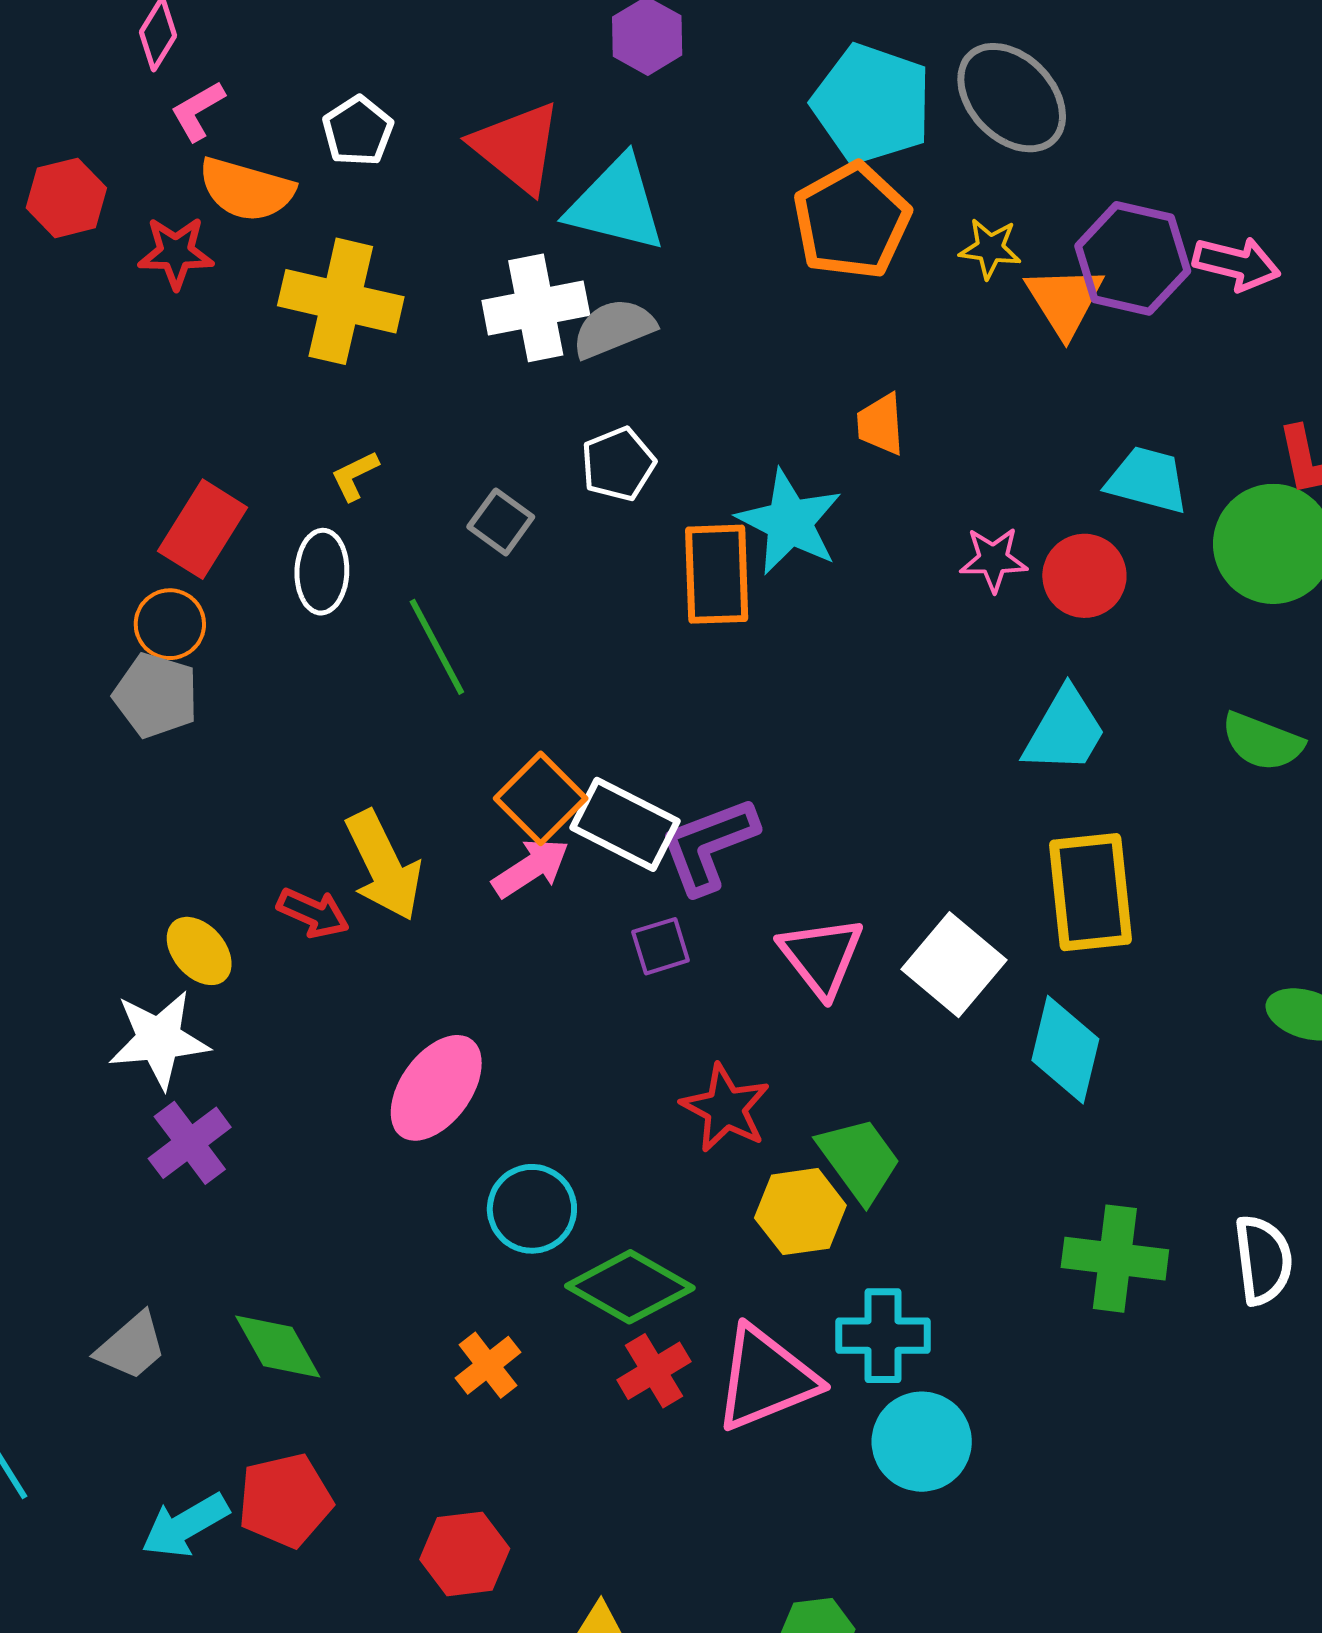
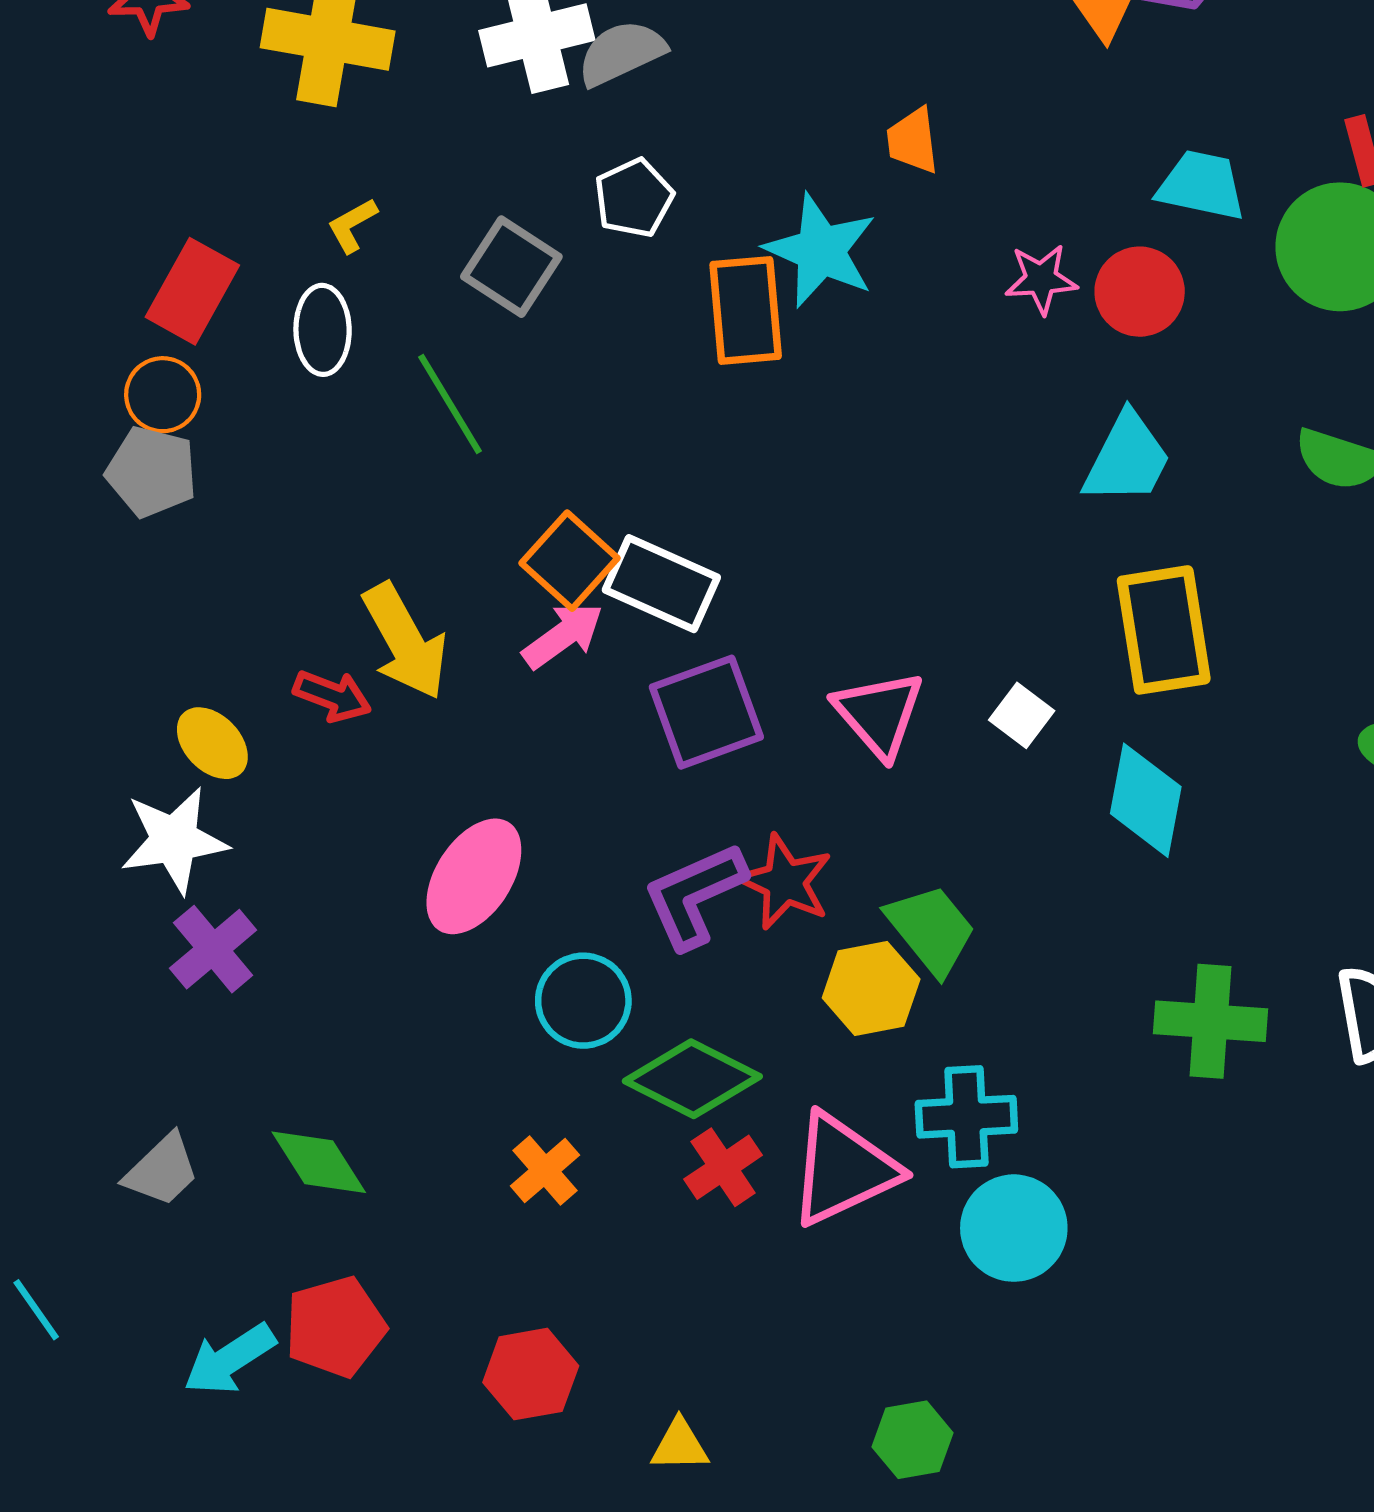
gray square: (501, 522) -> (511, 267), size x1.4
purple L-shape: (709, 845) -> (695, 895), moved
purple square: (661, 946) -> (706, 712), size x1.8
white square: (954, 965) -> (1022, 715), size x0.6

